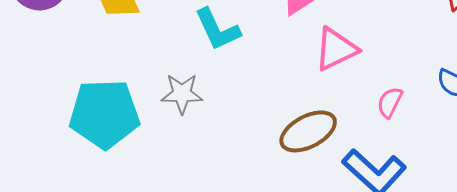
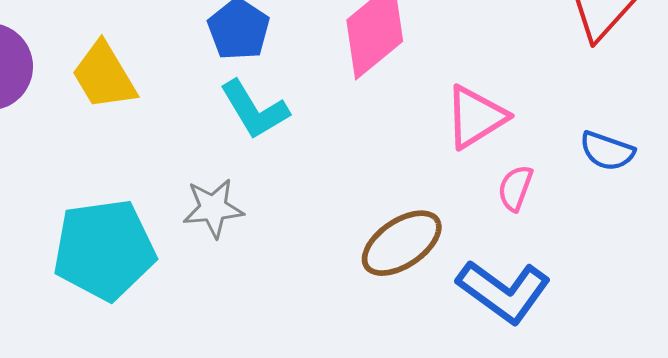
pink triangle: (336, 49) -> (476, 117), moved

